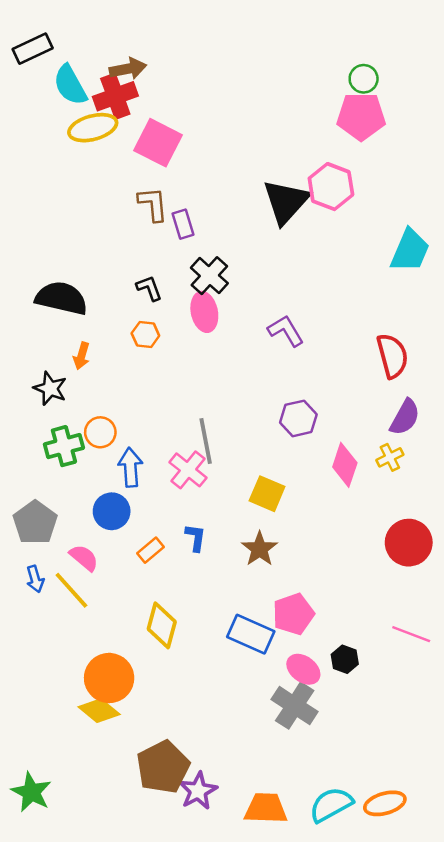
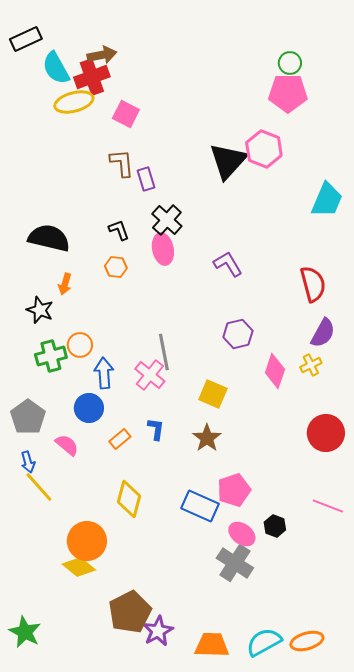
pink square: (158, 143) -> (126, 114), size x0.7
yellow line: (71, 590) -> (39, 487), moved

